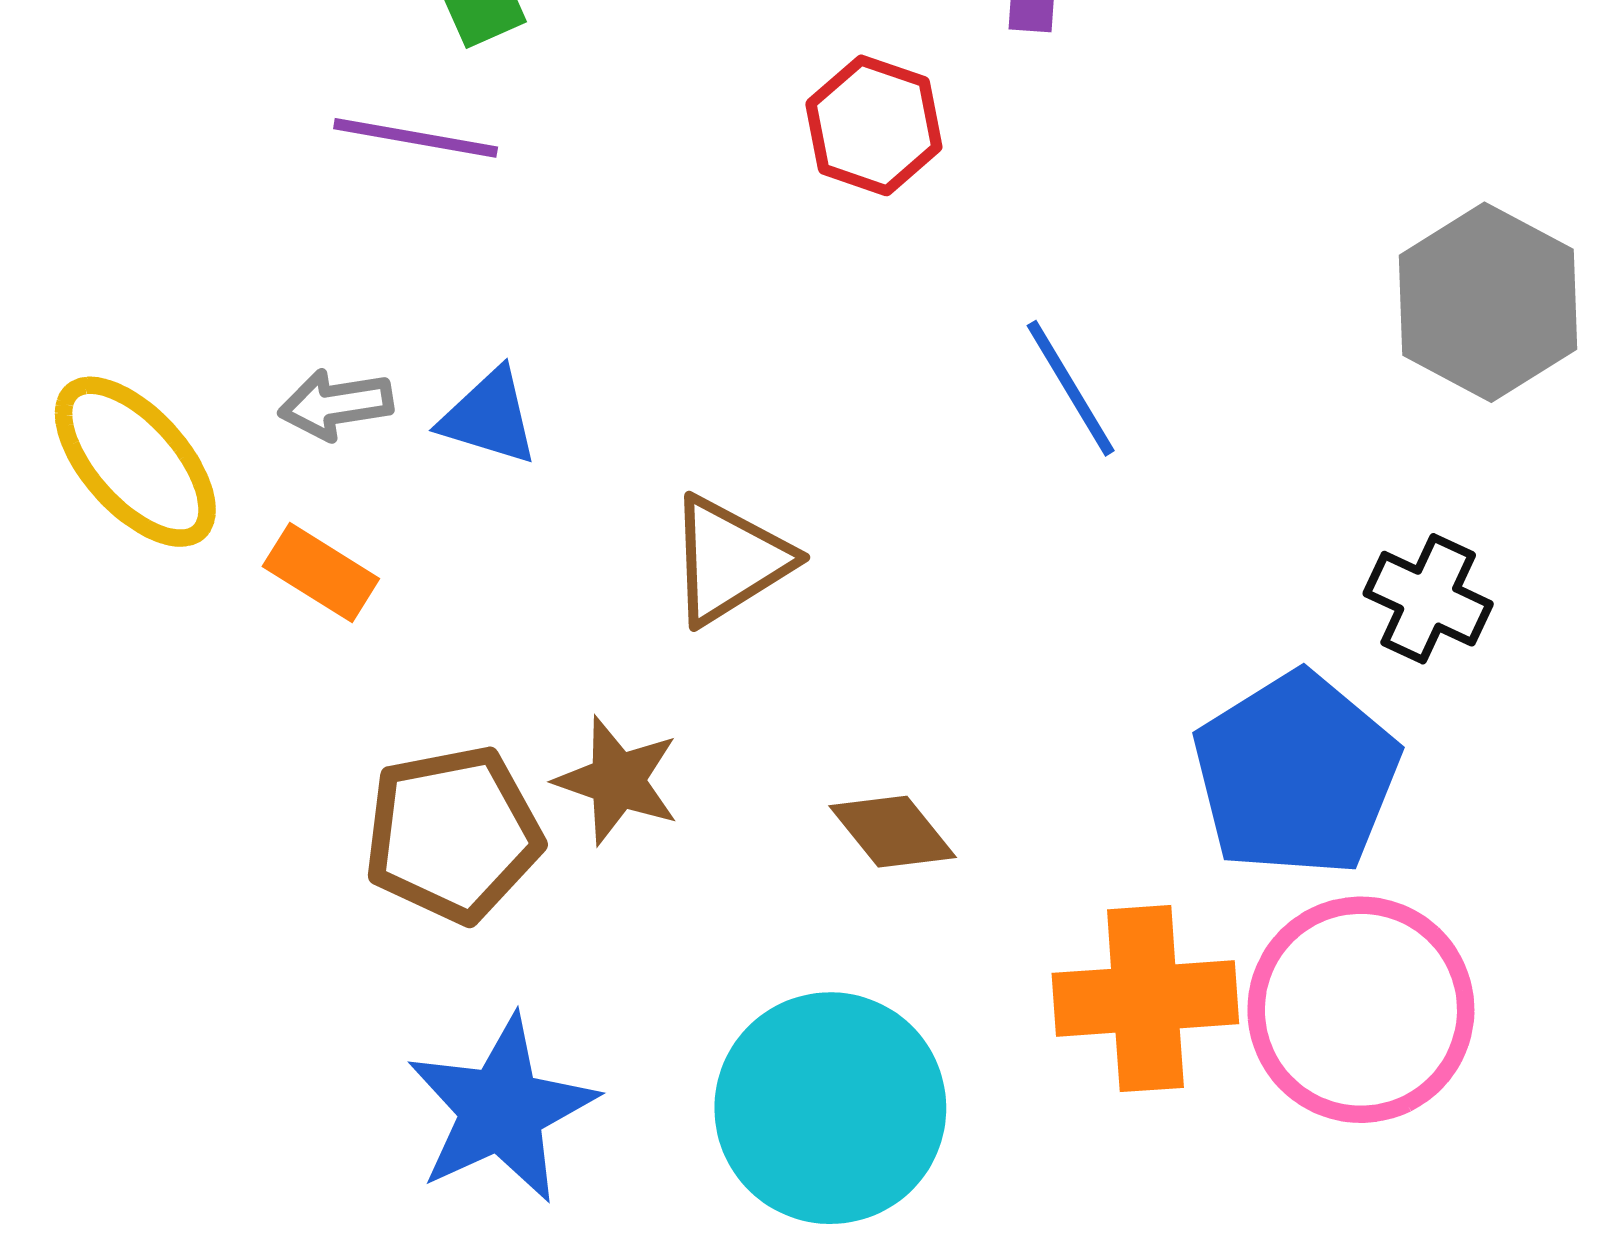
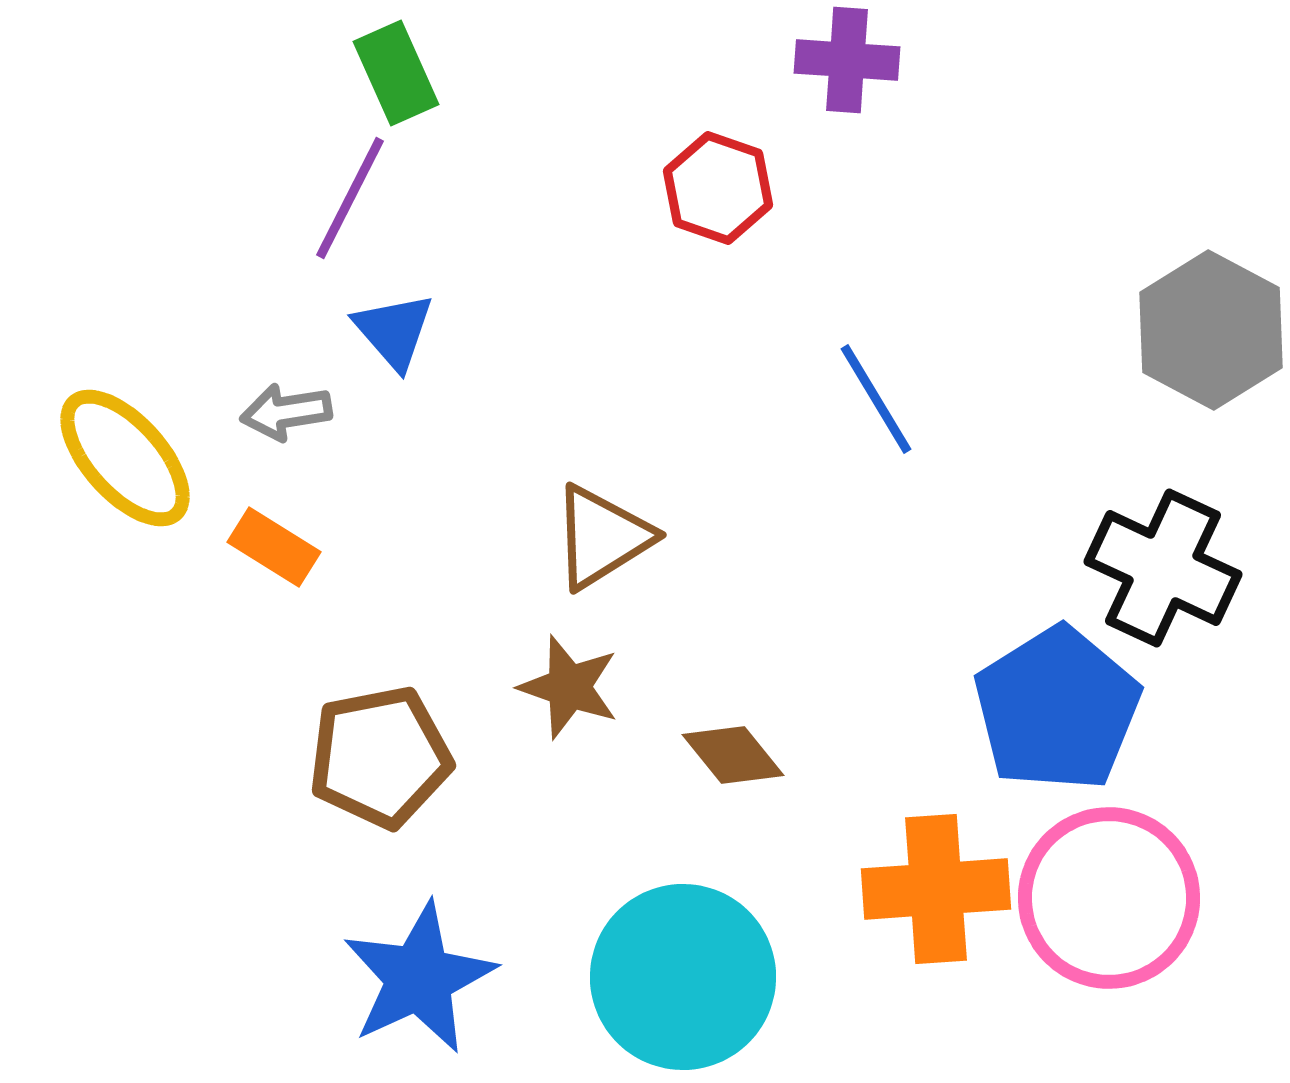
purple line: (416, 138) -> (350, 198), turned -73
blue triangle: (489, 417) -> (394, 331), moved, turned 32
black cross: (1428, 599) -> (1163, 568), size x1.5
brown star: (617, 781) -> (569, 687), moved

